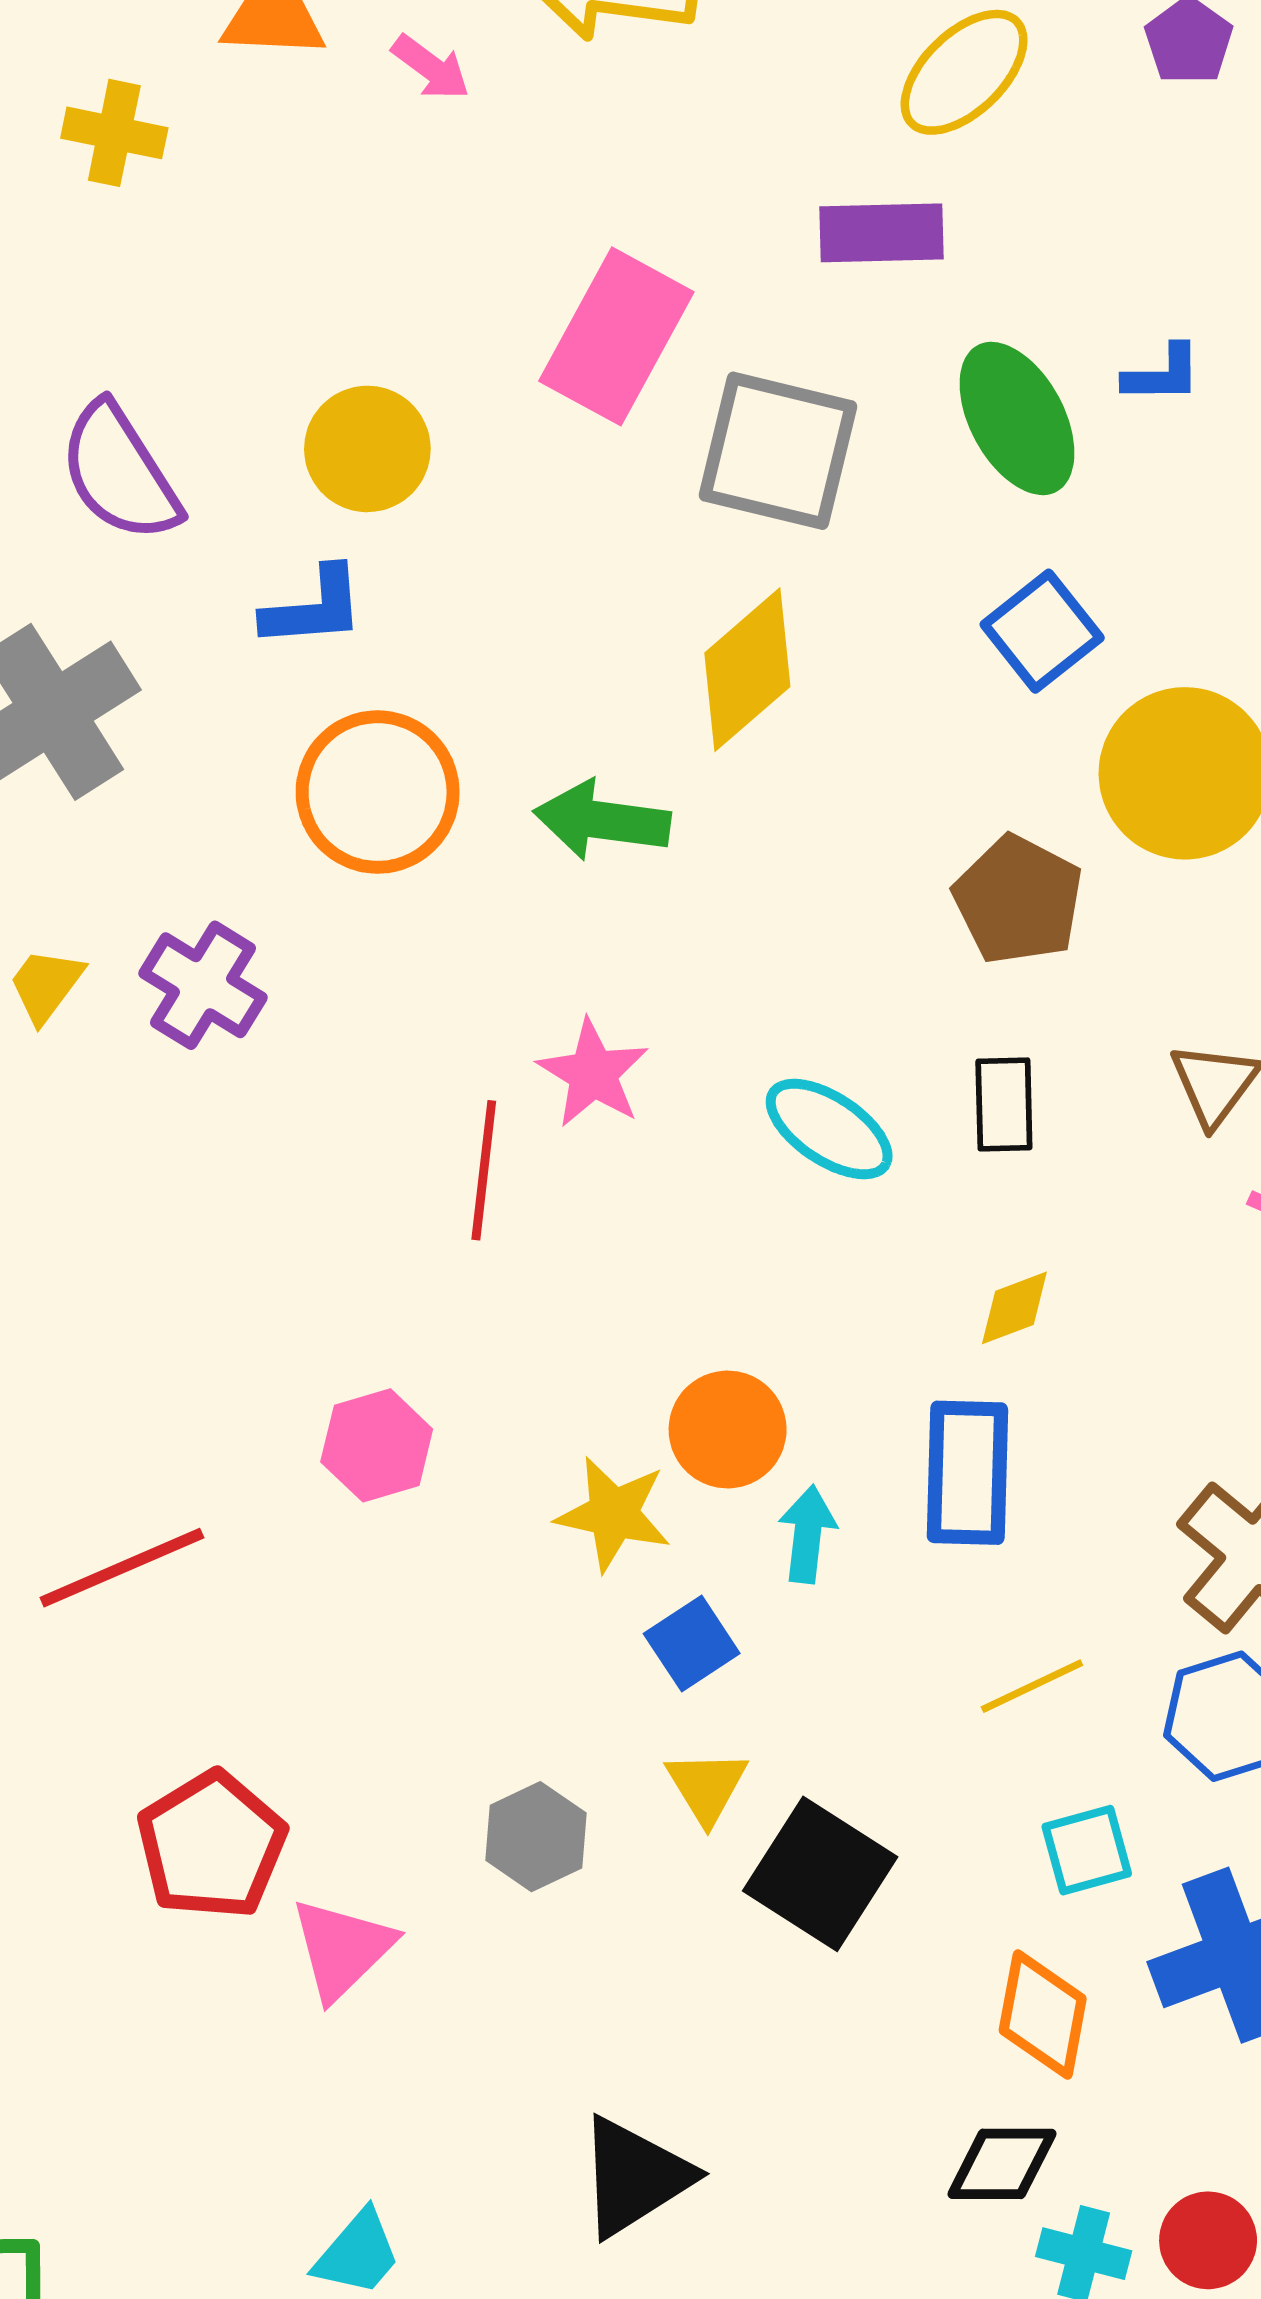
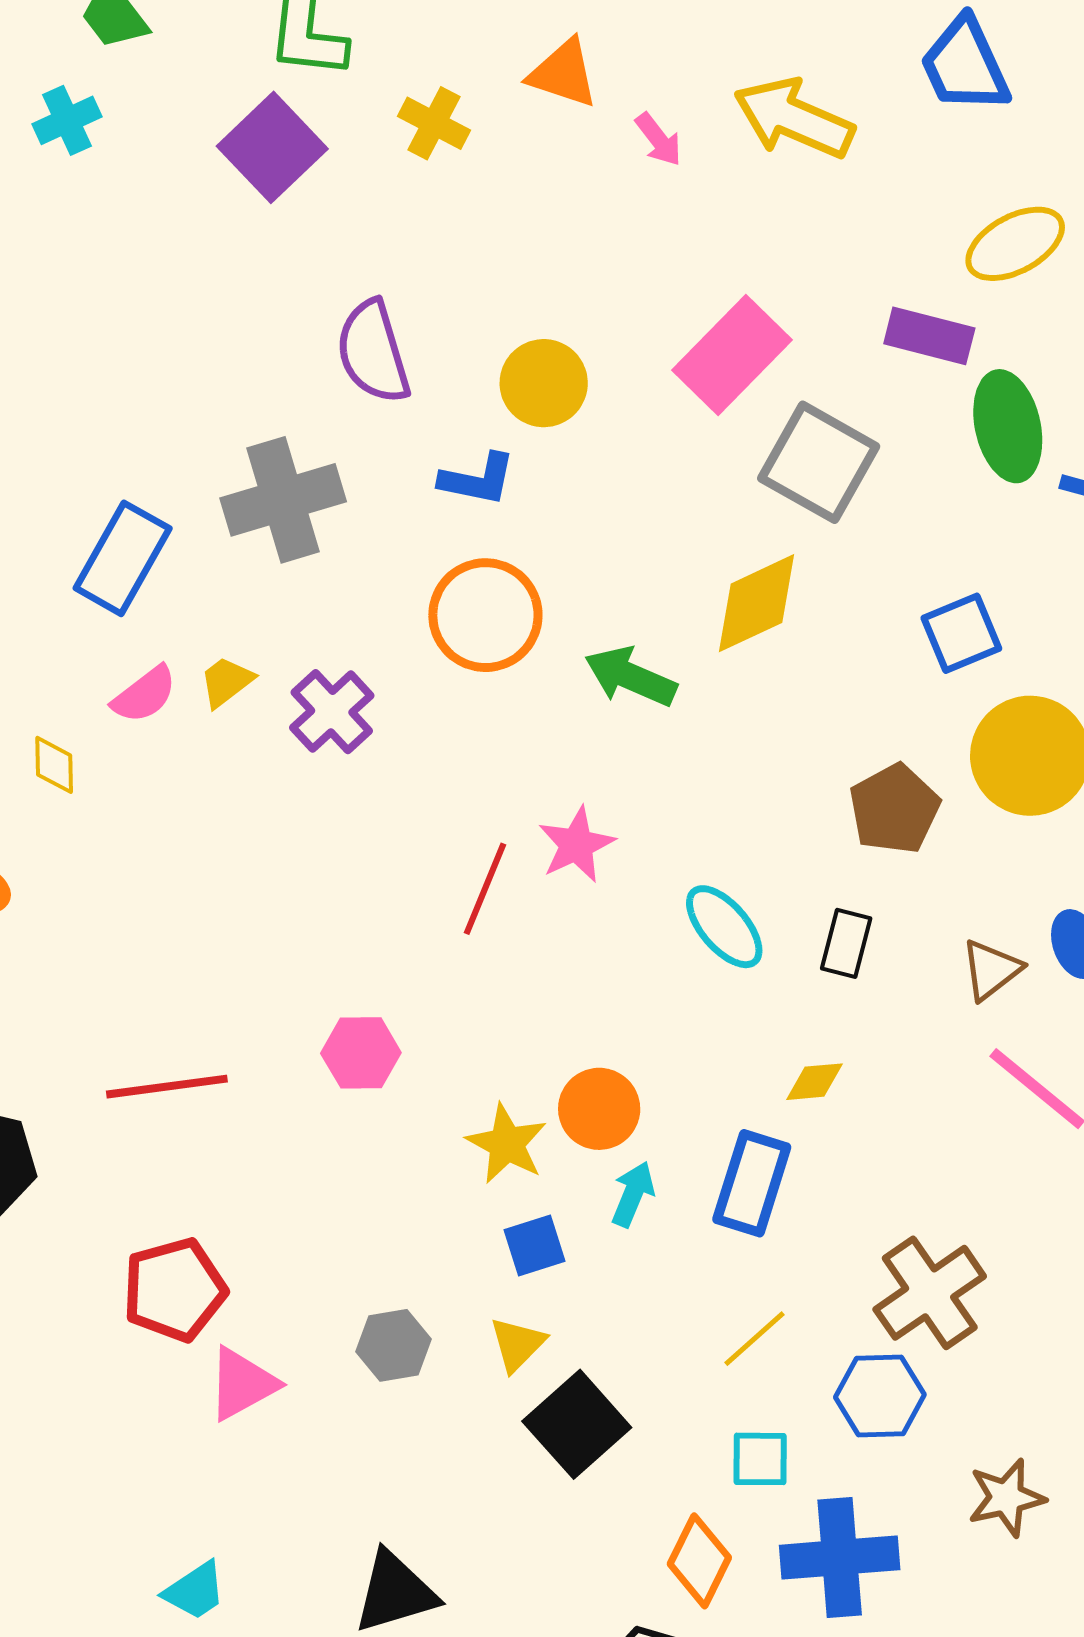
green ellipse: (1017, 418) -> (1008, 426), moved
yellow line: (1032, 1686) -> (754, 1339), turned -32

